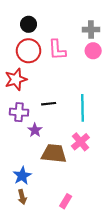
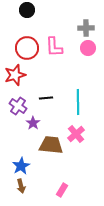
black circle: (29, 24) -> (27, 10), moved
purple cross: (19, 112) -> (18, 106), turned 30

